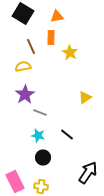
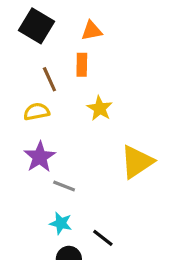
yellow star: (70, 52) -> (100, 108), moved
yellow triangle: (85, 98) -> (137, 162), size x1.6
black line: (67, 134) -> (103, 238), moved

